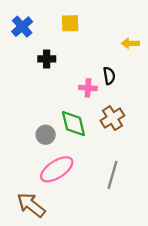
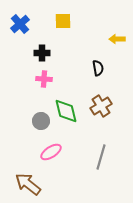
pink cross: (88, 88) -> (44, 79), moved
pink ellipse: (57, 169) -> (51, 152), size x0.7

